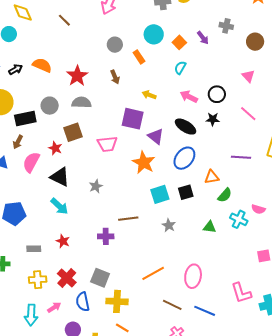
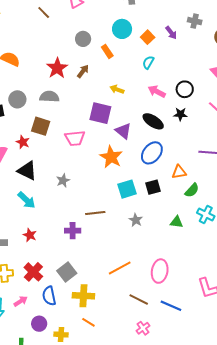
brown line: (64, 20) -> (44, 12), moved
red star: (77, 76) -> (57, 68), moved
brown arrow: (115, 77) -> (83, 71), turned -120
brown square: (73, 132) -> (41, 126), turned 36
gray square: (100, 278) -> (67, 272), turned 30

